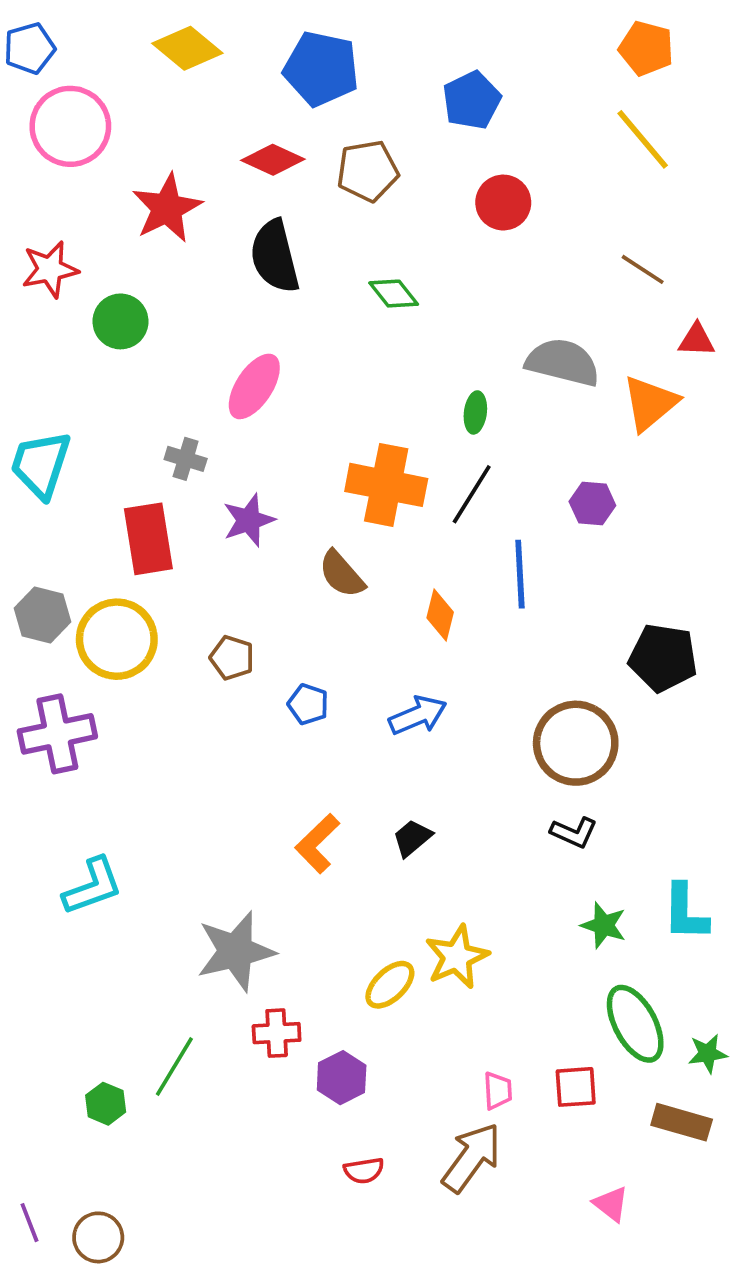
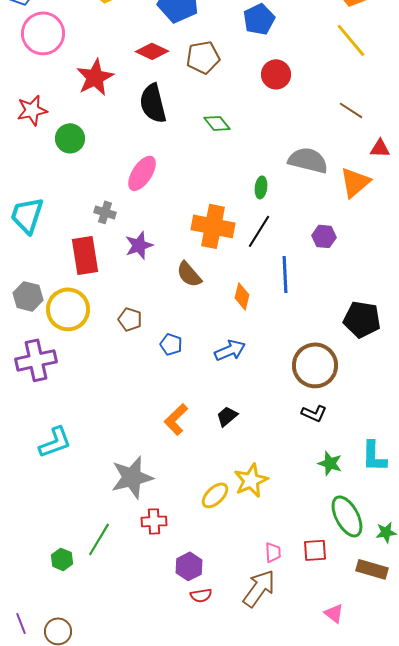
purple hexagon: (342, 1078) -> (189, 566), moved

